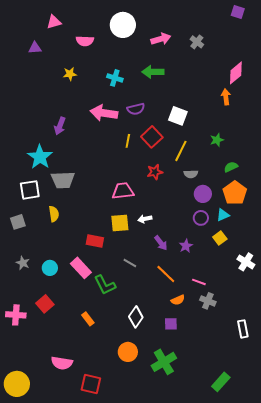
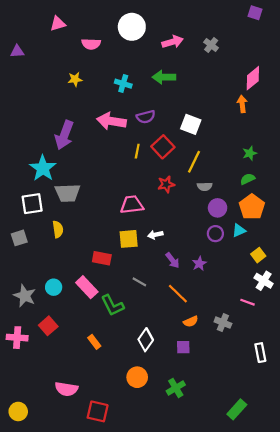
purple triangle: (35, 48) -> (17, 51), moved
purple arrow: (60, 126) -> (64, 135), size x1.5
green star: (217, 140) -> (250, 153), moved
yellow square: (220, 238) -> (258, 255), moved
gray star: (23, 263) -> (25, 296), moved, size x1.5
pink line: (199, 282) -> (248, 302), moved
green cross: (164, 362) -> (176, 388), size x0.7
yellow circle: (17, 384) -> (18, 411), size x0.7

